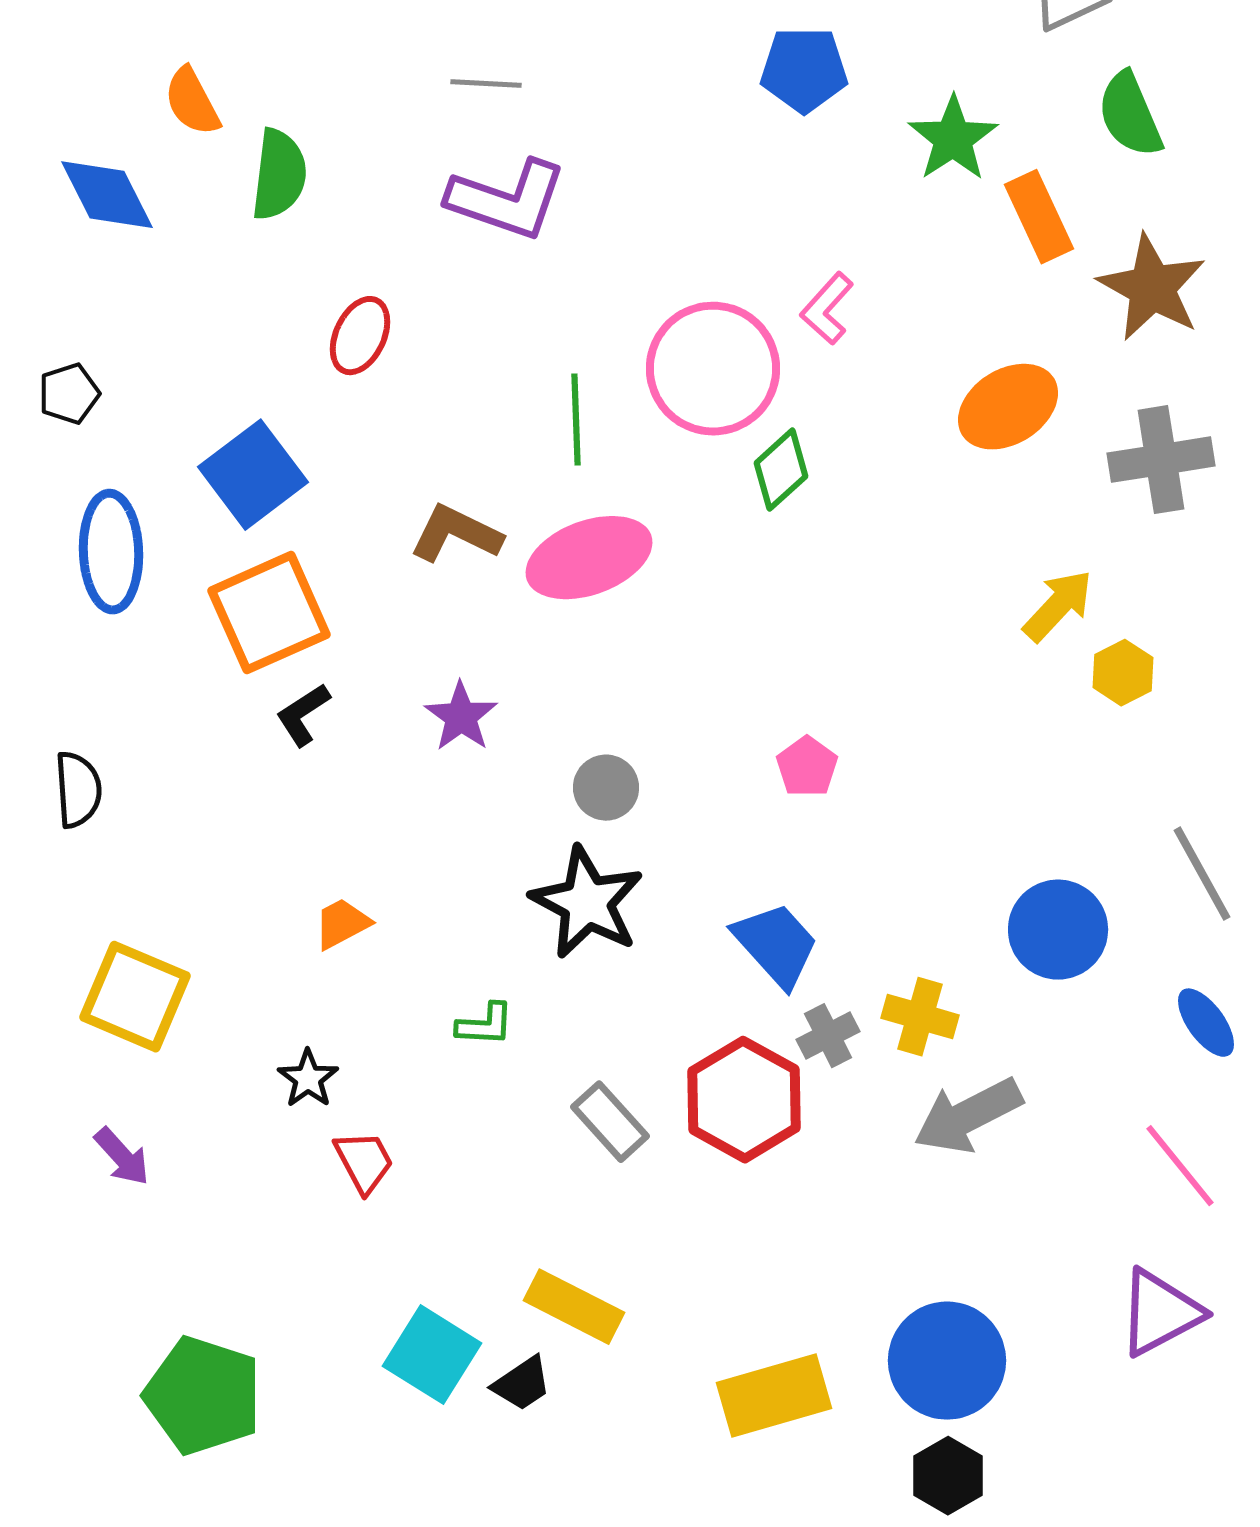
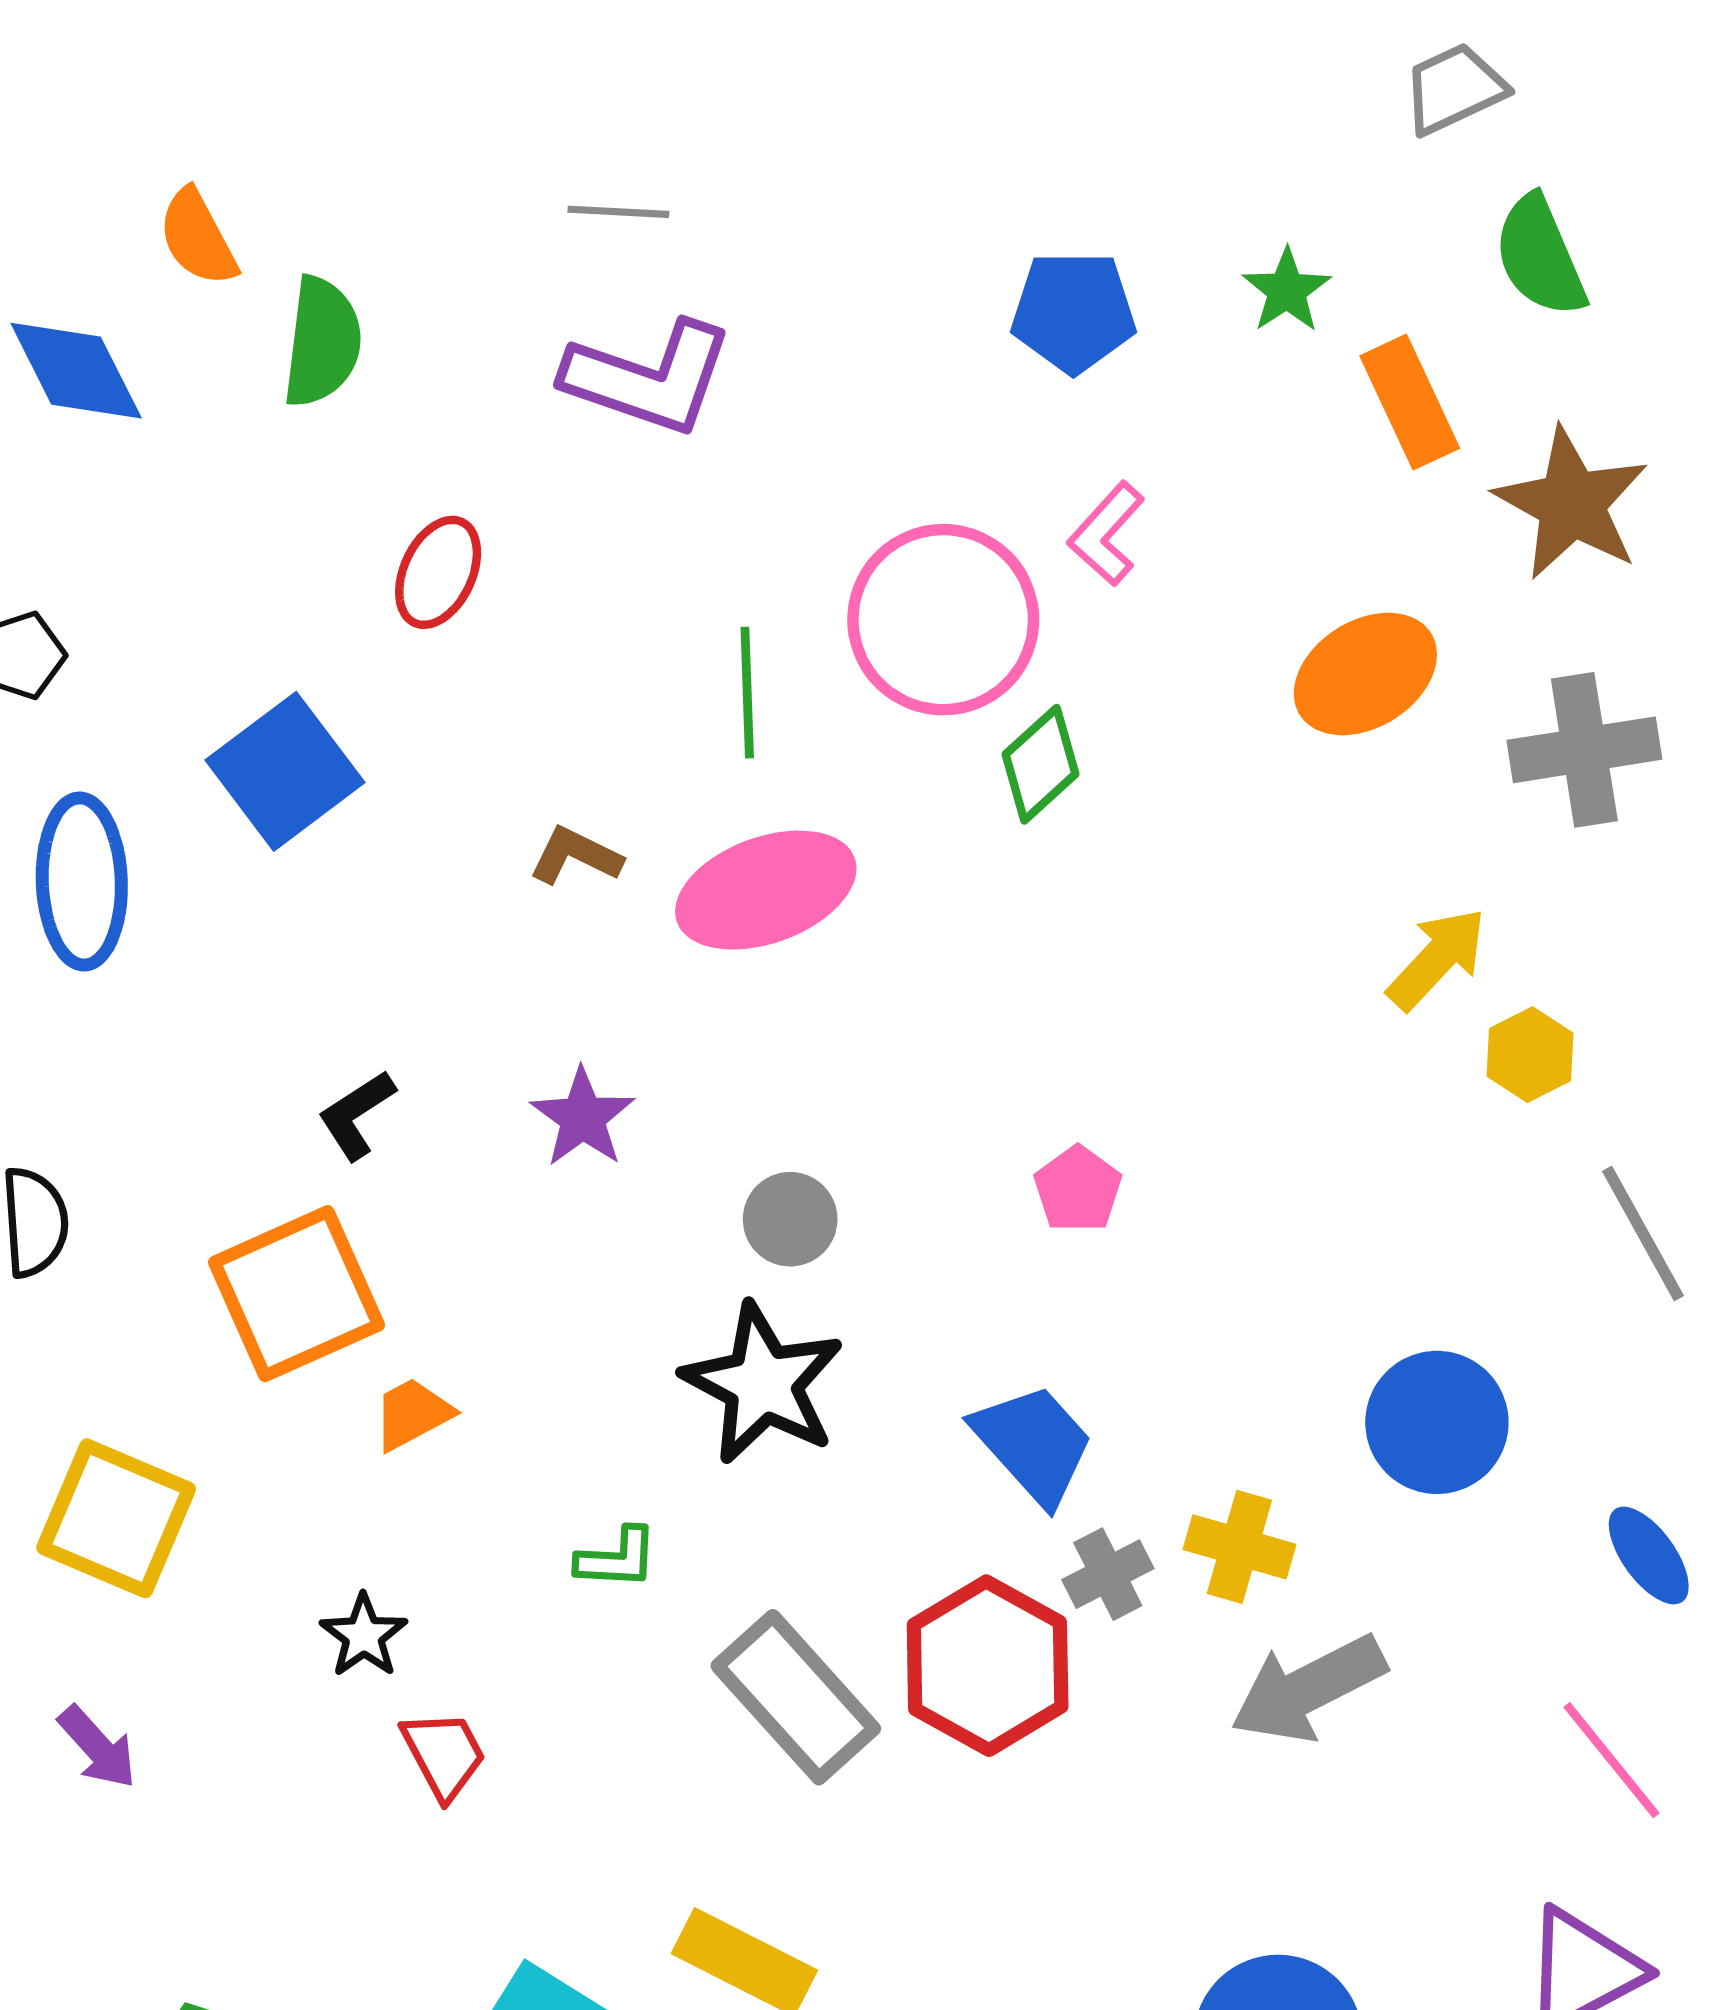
blue pentagon: (804, 70) -> (1073, 312), moved
green star: (953, 139) -> (1287, 290), size x0.7
brown L-shape: (456, 534) -> (575, 856), size x0.7
orange square: (269, 613) -> (296, 1294), moved
gray line: (1202, 874) -> (1643, 1234), moved
gray rectangle: (610, 1122) -> (796, 1697), size x1.5

